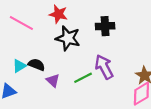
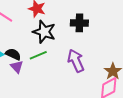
green line: (83, 78) -> (38, 55), moved
purple triangle: (53, 80) -> (17, 67), moved

